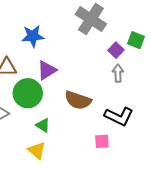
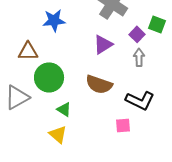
purple triangle: (47, 70) -> (103, 44), moved

